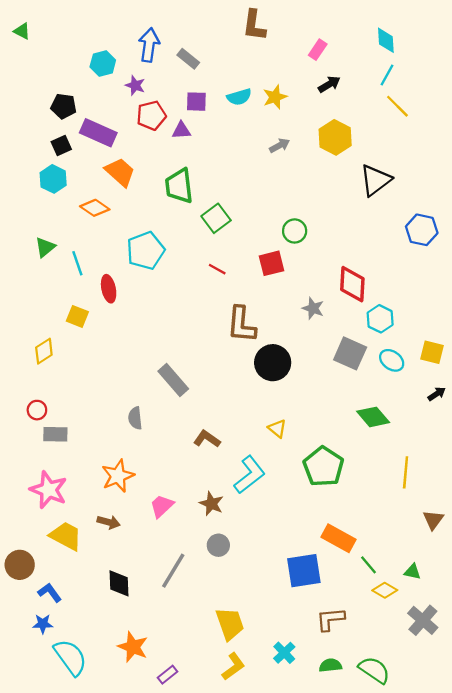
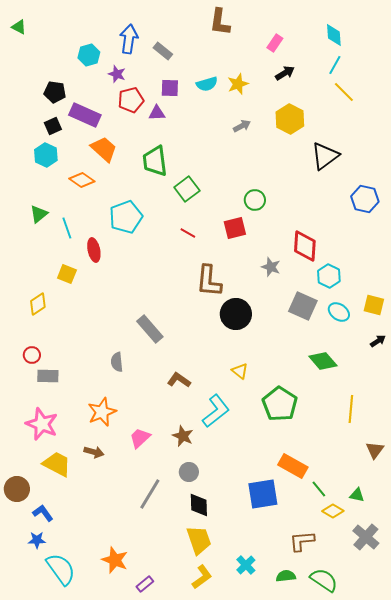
black diamond: (119, 583) -> (199, 505), moved
brown L-shape: (330, 619) -> (302, 541), moved

